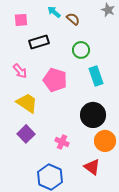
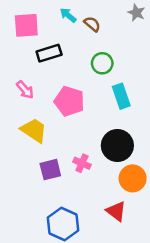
pink square: (21, 20) -> (26, 25), size x1.5
purple square: (26, 134) -> (50, 170), moved, turned 30
pink cross: (62, 142) -> (82, 163), moved

